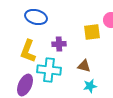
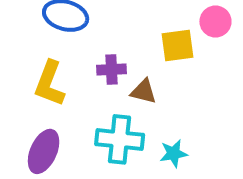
brown triangle: (84, 66) -> (144, 91), moved
cyan cross: (49, 70) -> (120, 139), moved

